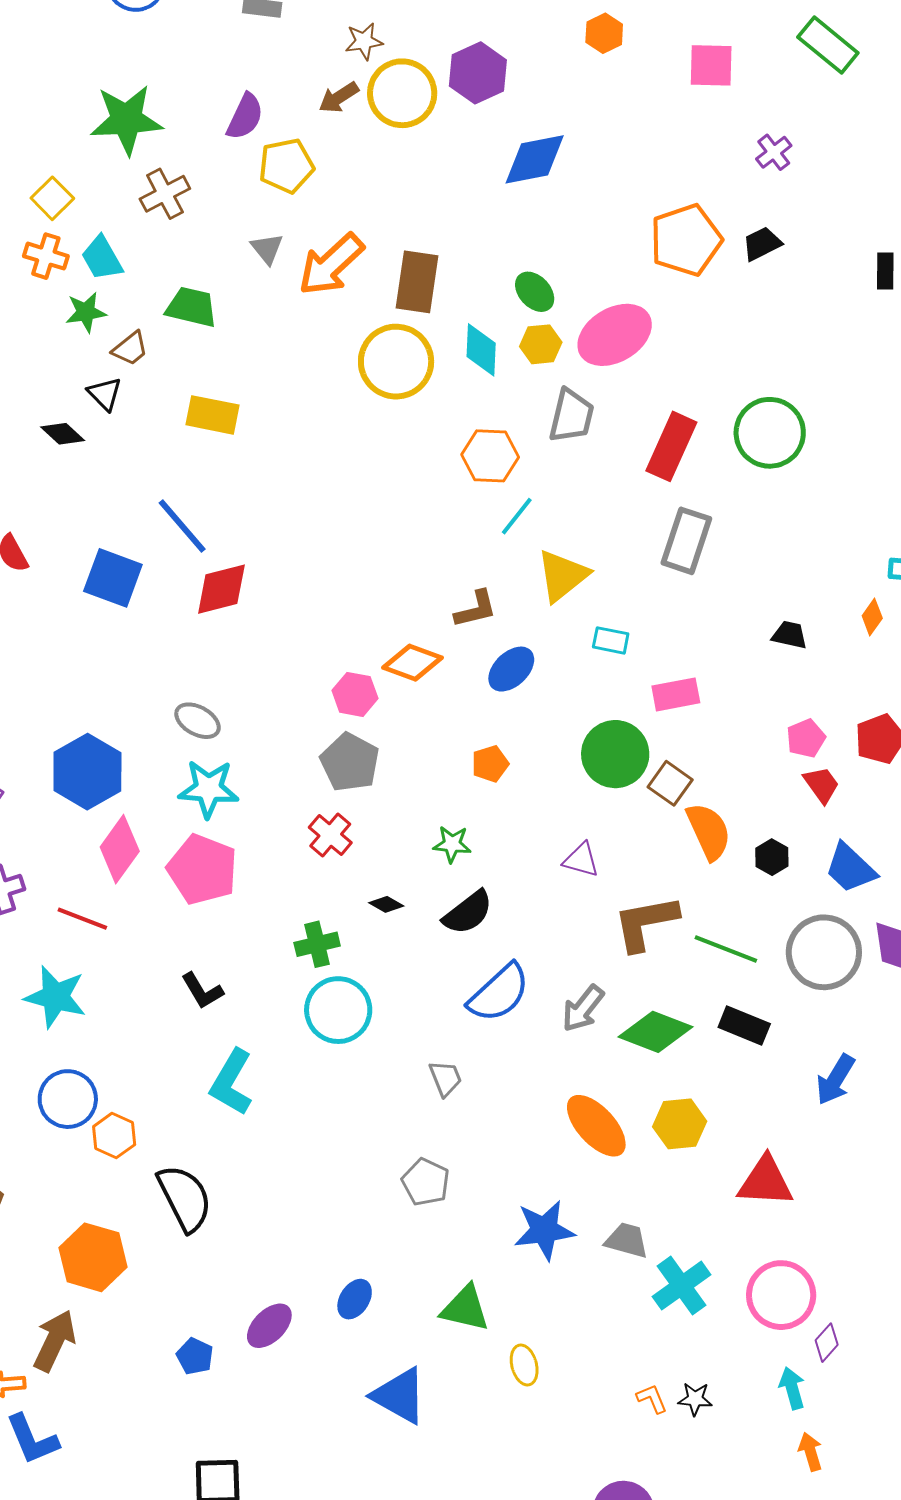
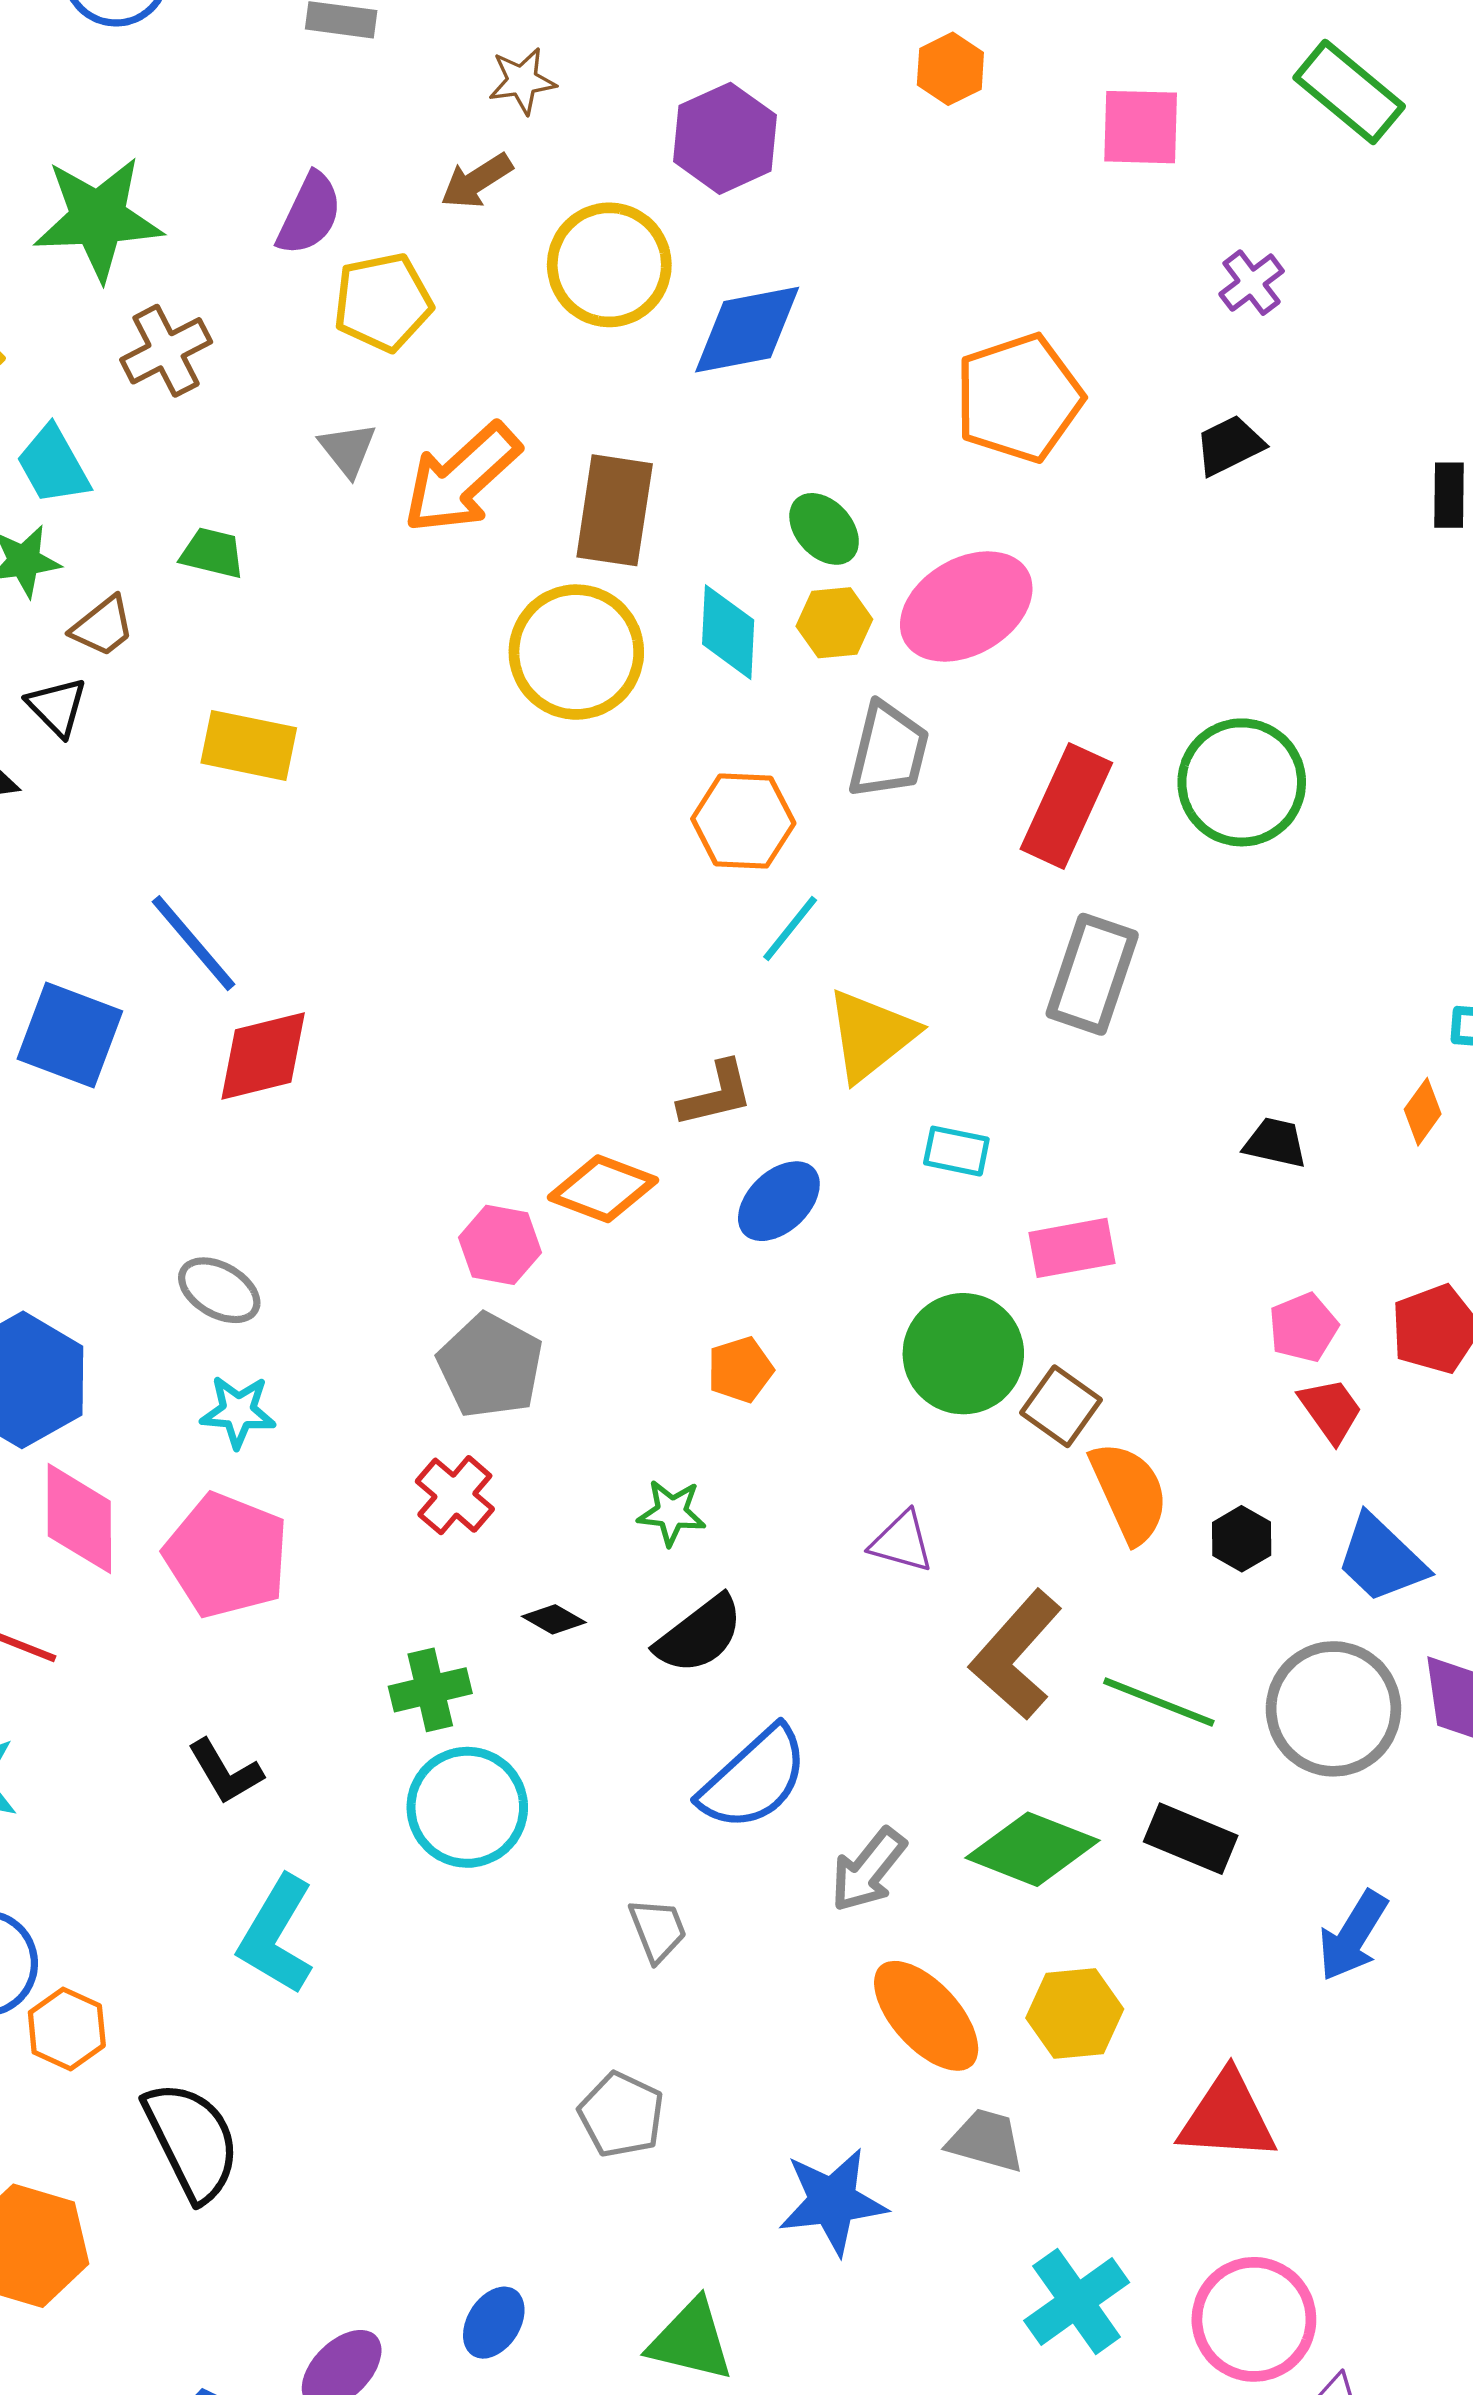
yellow circle: (402, 93) -> (609, 265), moved
blue diamond: (535, 159) -> (747, 330), moved
orange pentagon: (686, 240) -> (1019, 398), moved
green trapezoid: (192, 307) -> (212, 553), size x0.7
cyan star: (208, 789) -> (238, 1412), size x0.7
pink diamond: (120, 849) -> (79, 1519), turned -36
brown L-shape: (646, 923) -> (1016, 1655), turned -38
gray arrow: (583, 1008) -> (868, 1870), moved
gray trapezoid: (627, 1240) -> (986, 2140), moved

